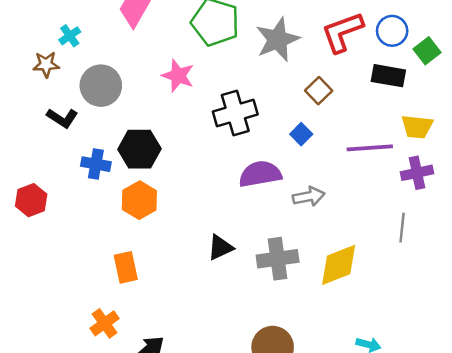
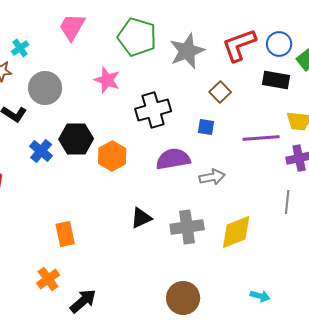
blue square: (301, 134) -> (206, 127), turned -36
blue cross: (96, 164) -> (41, 151), turned 30
orange hexagon: (139, 200) -> (112, 156), moved

